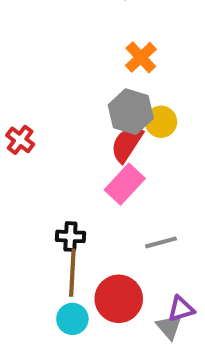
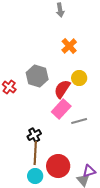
gray hexagon: (131, 112) -> (37, 76), moved
black cross: (70, 236) -> (34, 135), turned -32
gray line: (161, 242) -> (79, 121), moved

